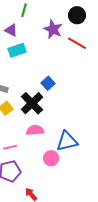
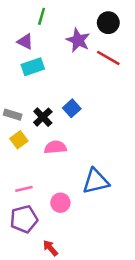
black cross: (32, 103) -> (43, 117), moved, size x0.7
pink semicircle: (35, 130) -> (55, 147), moved
pink circle: (51, 158) -> (60, 203), moved

